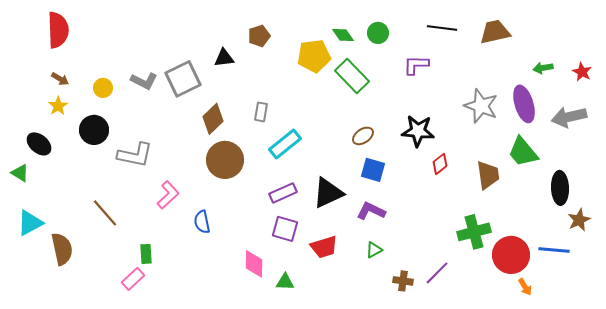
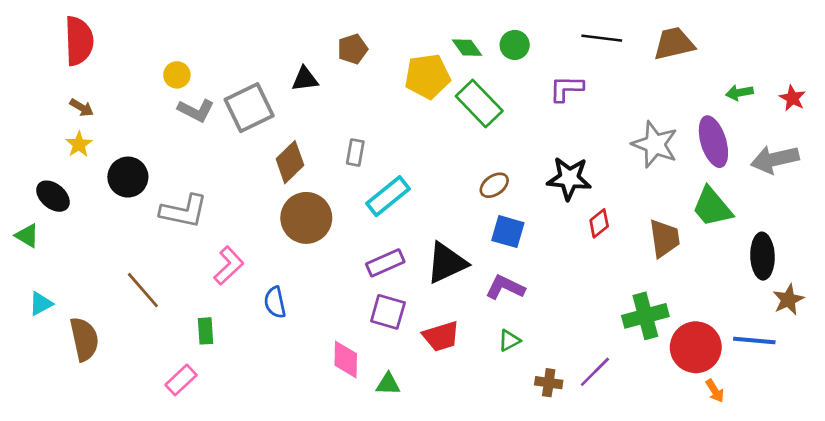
yellow circle: (103, 88) -> (177, 75), moved
cyan triangle: (30, 223) -> (41, 304), size x0.7
green rectangle: (146, 254) -> (206, 331), moved

